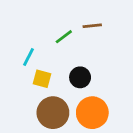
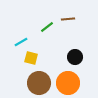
cyan line: (28, 57) -> (21, 42), turned 32
black circle: (80, 77) -> (75, 57), moved

